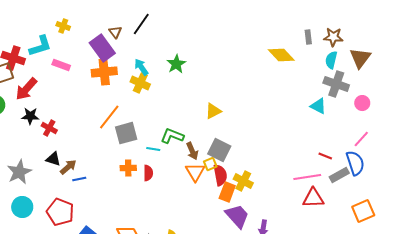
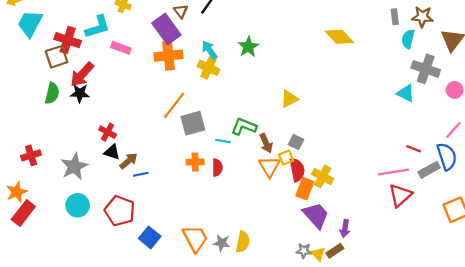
yellow diamond: (281, 55) -> (339, 37), moved
cyan semicircle: (331, 60) -> (408, 39), moved
black star: (30, 116) -> (80, 93), moved
red cross: (49, 128) -> (108, 132), moved
gray square: (219, 150) -> (296, 142), size x0.6
red triangle: (313, 198) -> (400, 195), turned -40

